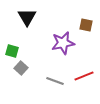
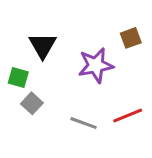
black triangle: (27, 17) -> (43, 46), moved
brown square: (86, 25) -> (131, 38), turned -32

